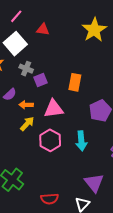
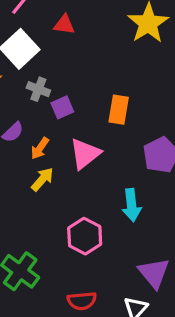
orange arrow: (26, 105) -> (40, 148), turned -56
pink triangle: (54, 109) -> (85, 154), turned -30
pink hexagon: (50, 140) -> (85, 236), moved

